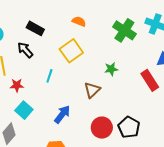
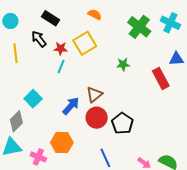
red star: (17, 85) -> (61, 48), moved
brown triangle: (92, 90) -> (94, 95), moved
black pentagon: (129, 127) -> (122, 123), moved
red circle: (102, 128) -> (97, 118), moved

